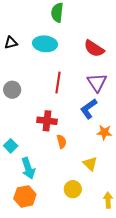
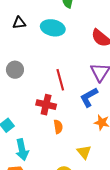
red line: (58, 83) -> (60, 80), moved, turned -30

